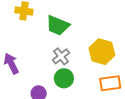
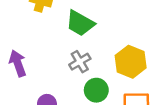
green circle: (64, 78) -> (96, 90), moved

